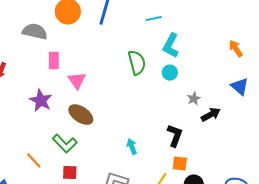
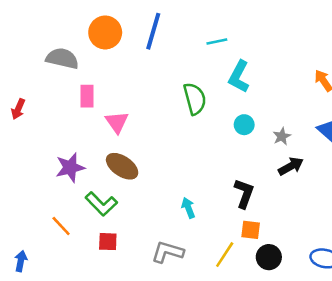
cyan circle: (170, 73) -> (244, 125), moved
gray star: (194, 99) -> (282, 136), moved
purple star: (41, 101) -> (70, 168), moved, turned 30

